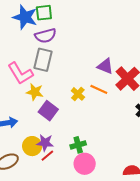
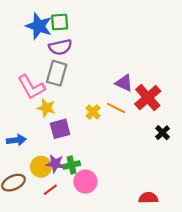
purple square: (48, 111) -> (60, 129), turned 36
green cross: (78, 145) -> (72, 165), moved
red line: (47, 156) -> (50, 190), moved
pink circle: (85, 164) -> (85, 182), moved

